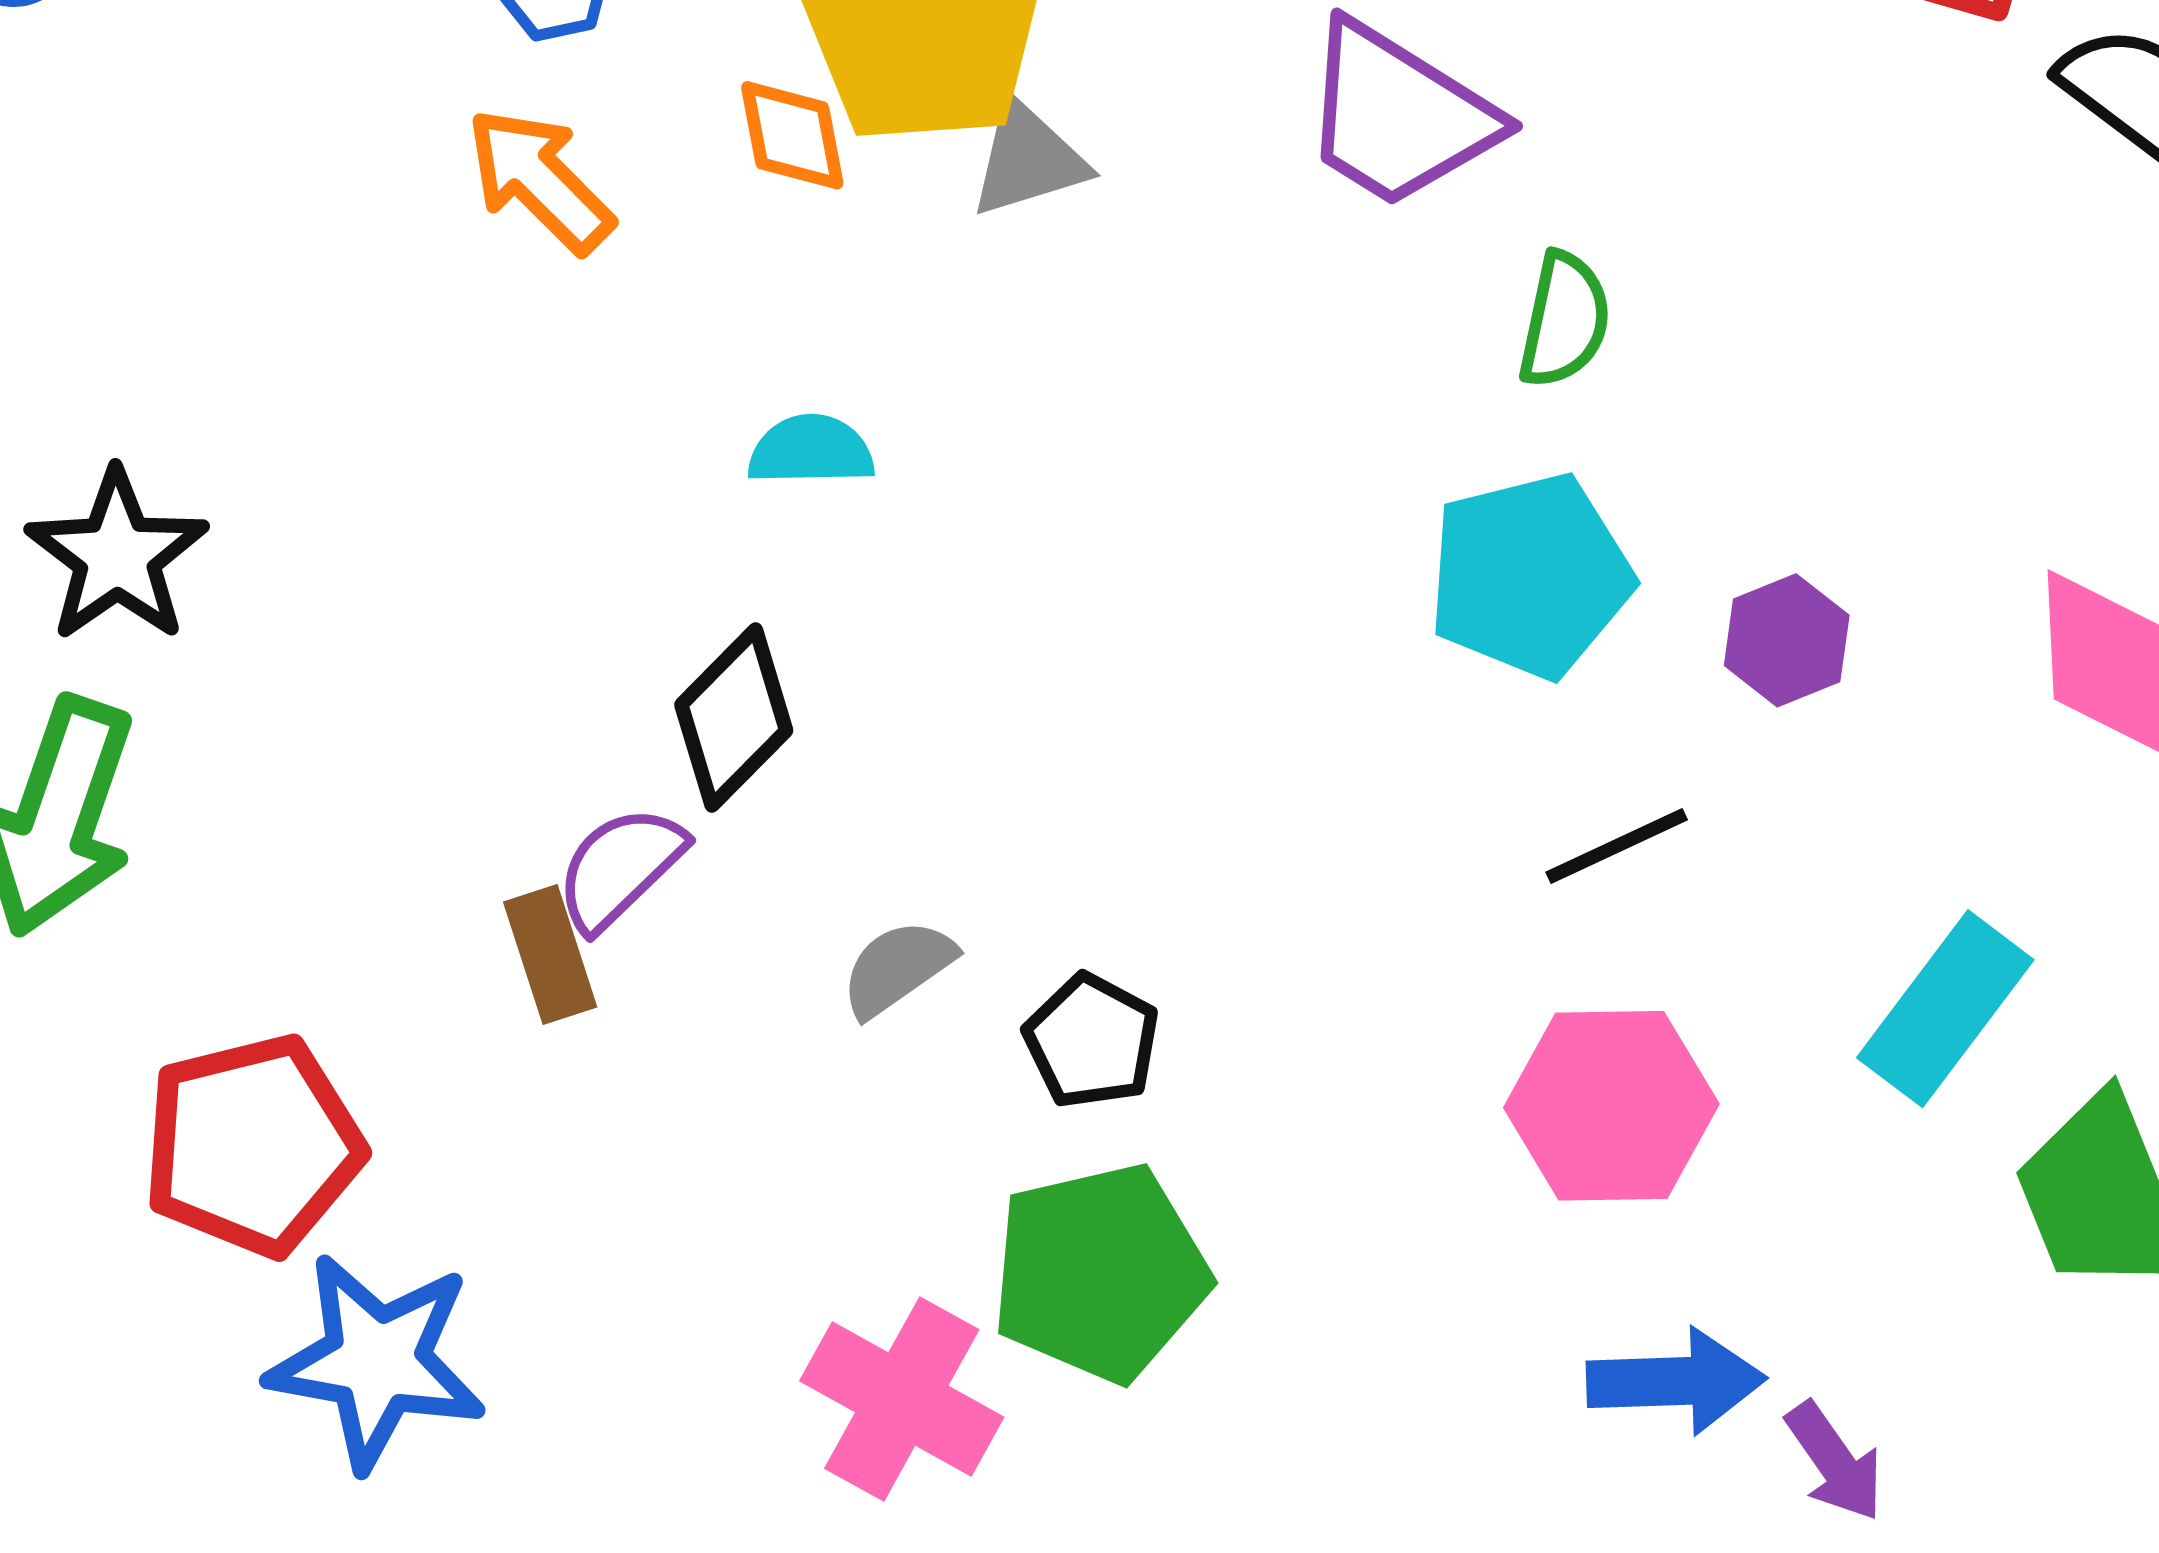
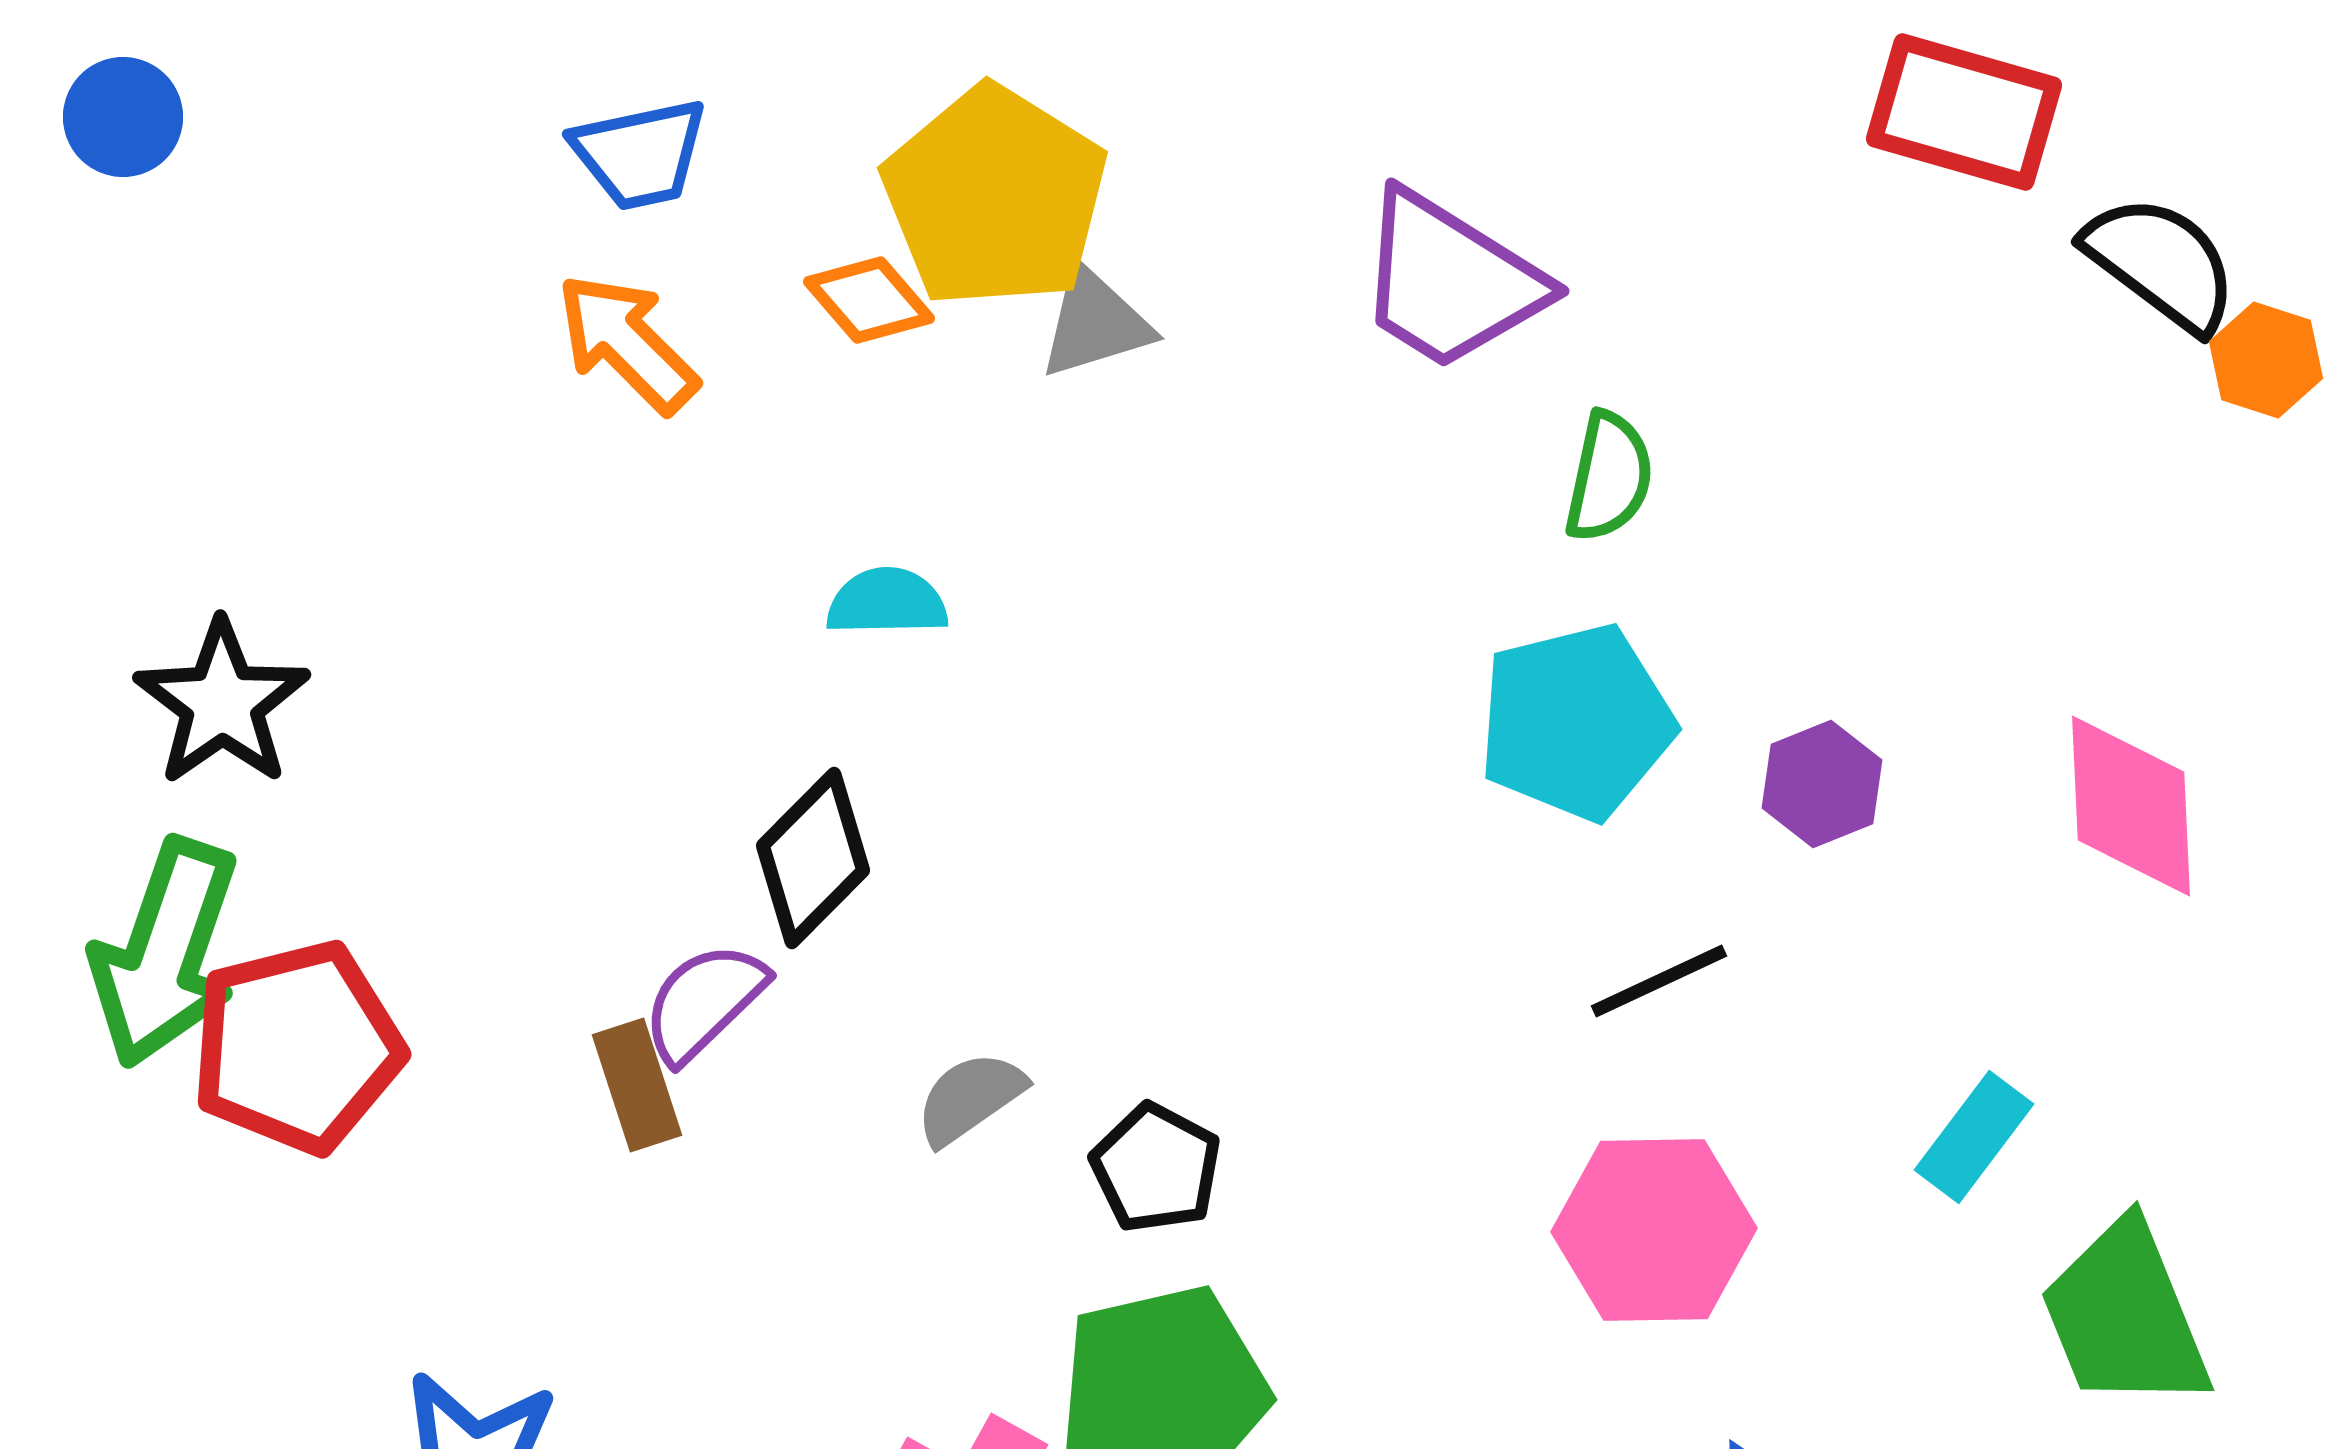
orange diamond: (792, 135) -> (869, 300), turned -30
cyan rectangle: (1945, 1009) -> (1974, 1137), size x0.7
red pentagon: (253, 1145) -> (297, 1047), moved

